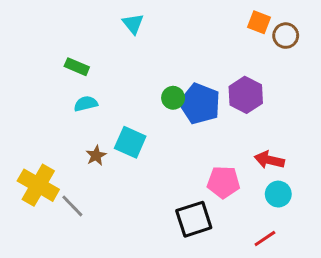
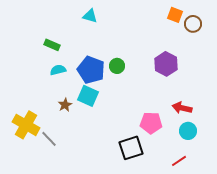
cyan triangle: (133, 24) -> (90, 16), turned -35
blue pentagon: (200, 104) -> (91, 70), moved

